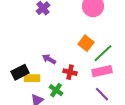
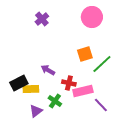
orange square: (86, 43) -> (85, 54), turned 35
pink rectangle: (102, 71) -> (83, 91), moved

